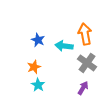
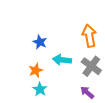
cyan arrow: (64, 46) -> (62, 60), moved
purple arrow: (83, 88) -> (87, 92), turned -80

